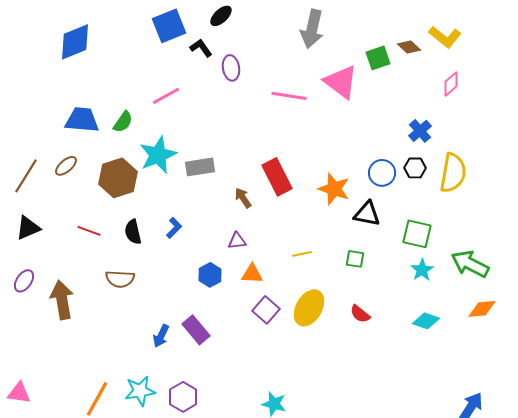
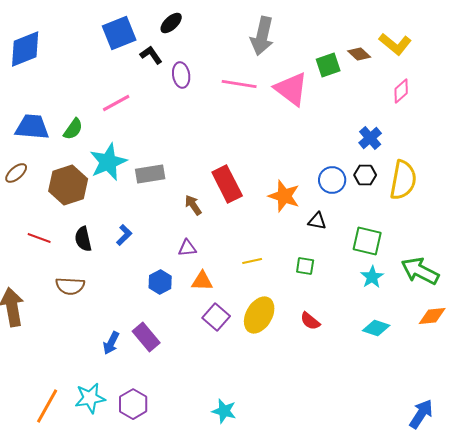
pink line: (289, 96) -> (239, 84), moved
black triangle: (367, 214) -> (317, 221), size x0.7

